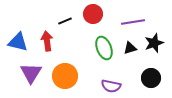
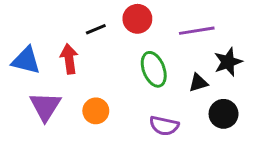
black triangle: (130, 48) -> (198, 83), moved
orange circle: (65, 76) -> (96, 111), size x0.7

